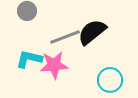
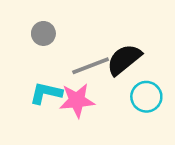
cyan circle: (110, 80) -> (146, 97), moved

